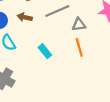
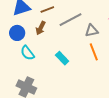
brown arrow: (25, 17) -> (41, 28), turned -72

